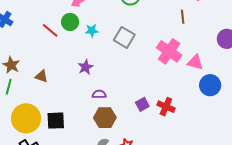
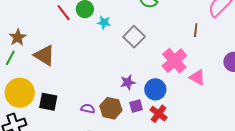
purple star: (86, 67) -> (128, 82), moved
brown triangle: (41, 76) -> (44, 55), size x1.6
blue circle: (210, 85) -> (155, 89), moved
purple semicircle: (99, 94) -> (88, 109), moved
brown hexagon: (105, 118) -> (111, 108), moved

